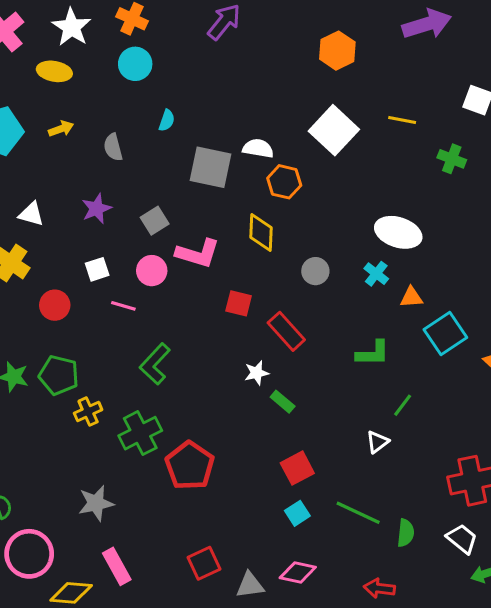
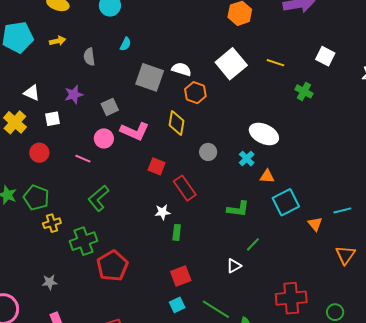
white square: (97, 269) -> (52, 119), moved
green rectangle: (283, 402) -> (177, 232), turned 49
gray star: (96, 503) -> (50, 282), size x0.7

